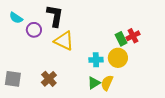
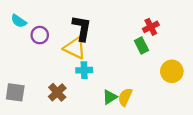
black L-shape: (55, 16) -> (82, 28), moved
red cross: (133, 36) -> (151, 27), moved
yellow circle: (118, 58) -> (172, 71), moved
cyan cross: (96, 60) -> (84, 70), moved

